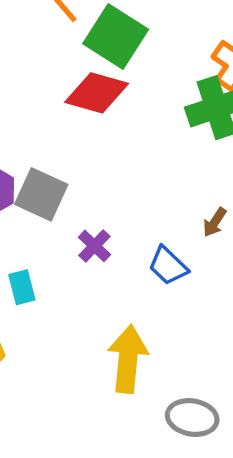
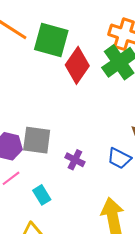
red diamond: (97, 93) -> (77, 65), moved, turned -54

